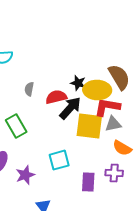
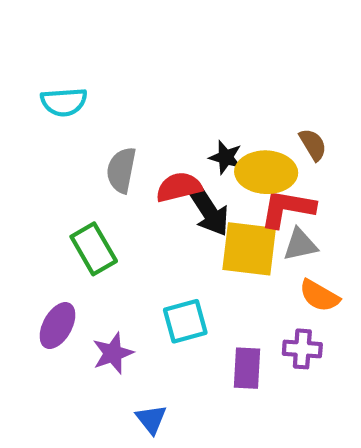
brown semicircle: (119, 77) -> (313, 145), size x0.6
gray semicircle: (29, 89) -> (121, 170), size x1.5
black arrow: (70, 108) -> (209, 211), turned 105

